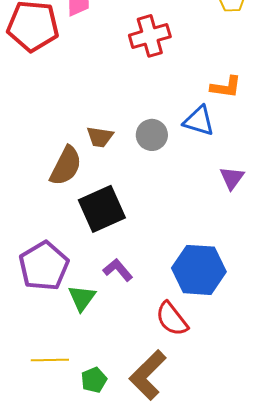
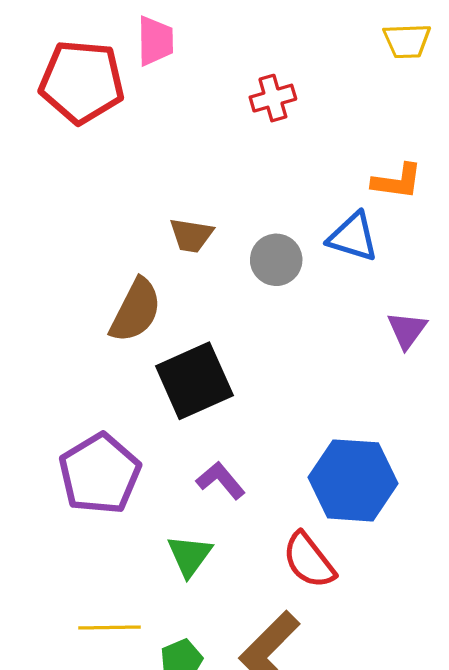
red cross: (150, 36) -> (273, 98), size x0.7
brown trapezoid: (100, 137) -> (191, 235), moved
green triangle: (82, 298) -> (190, 556), moved

